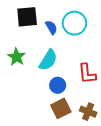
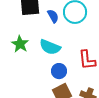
cyan semicircle: (48, 60) -> (50, 47), turned 80

